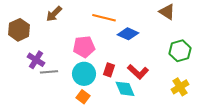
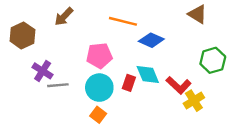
red L-shape: (138, 72) -> (179, 85), moved
yellow cross: (180, 87) -> (194, 101), moved
cyan diamond: (125, 89) -> (148, 75), moved

